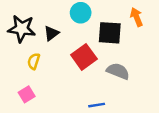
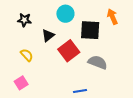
black star: (22, 29) -> (24, 20), moved, size x0.6
black triangle: (51, 33) -> (48, 35), moved
yellow semicircle: (34, 61) -> (27, 55), turned 120

